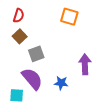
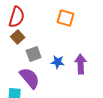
red semicircle: (19, 16) -> (17, 17), size x1.5
blue star: (61, 83) -> (58, 62), moved

